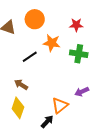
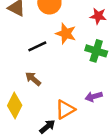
brown arrow: (21, 85) -> (33, 79), moved

